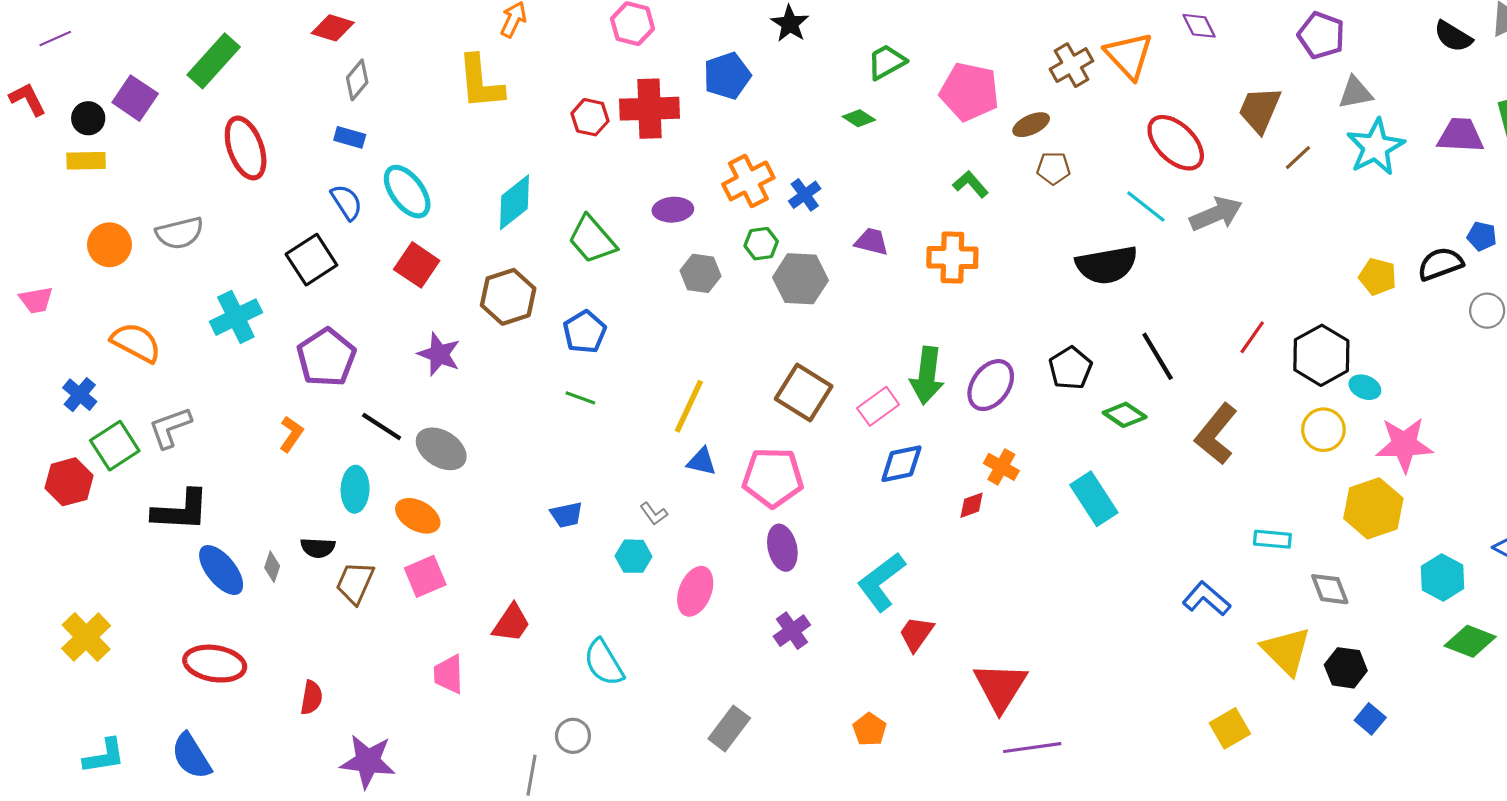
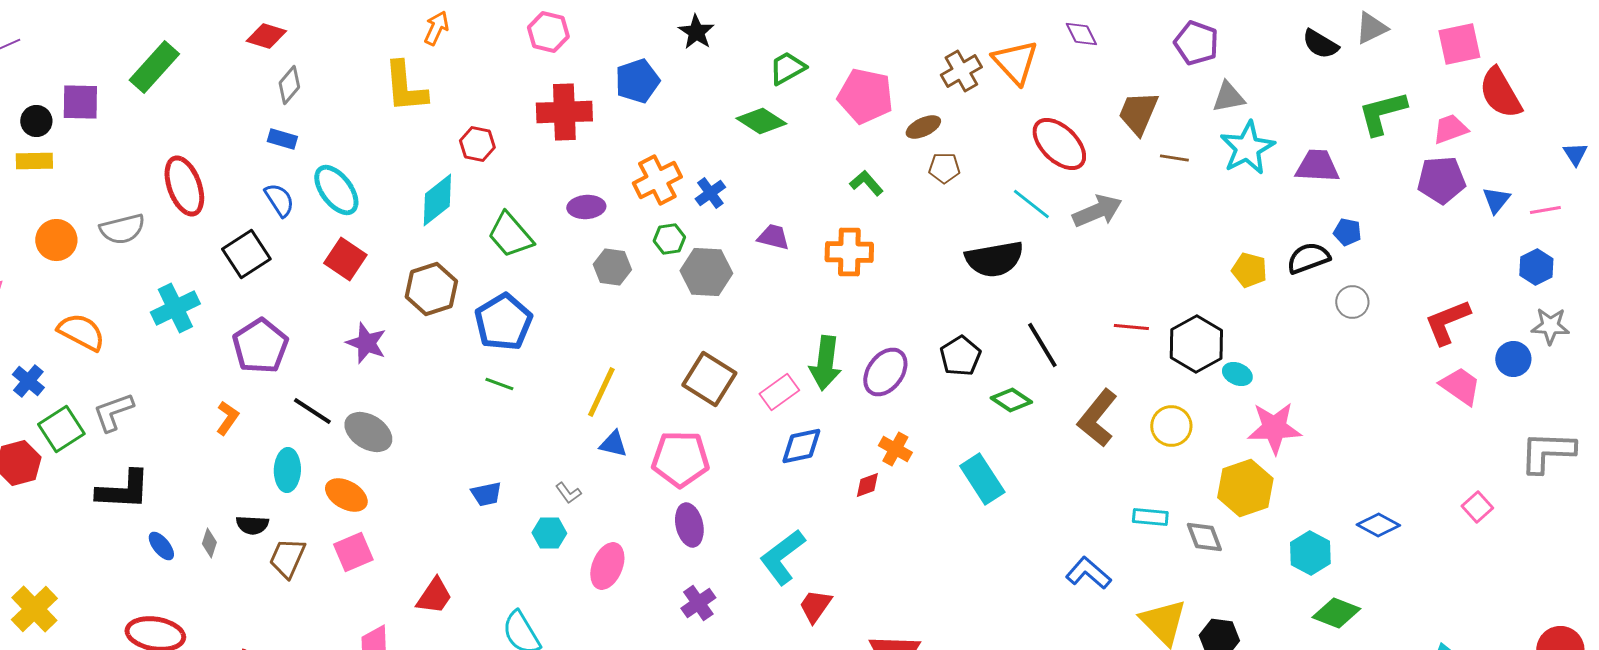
purple square: (135, 98) -> (80, 102), turned -33
red hexagon: (590, 117) -> (477, 144), moved
green diamond: (859, 118) -> (761, 121), size x1.6
purple trapezoid: (1461, 135) -> (1317, 166), moved
red ellipse: (246, 148) -> (184, 186), moved
brown line: (1298, 158) -> (1174, 158), turned 52
blue pentagon: (585, 332) -> (503, 322), size x1.4
red line: (1252, 337) -> (1131, 327), turned 60
yellow circle: (1323, 430) -> (1171, 426), moved
blue ellipse: (221, 570) -> (161, 546), size x0.6
gray diamond: (1330, 589) -> (1204, 537), moved

